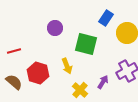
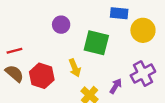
blue rectangle: (106, 18) -> (119, 13), turned 63
brown semicircle: (14, 82) -> (14, 74), moved

